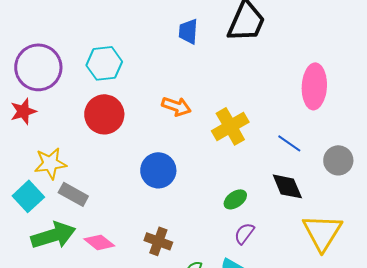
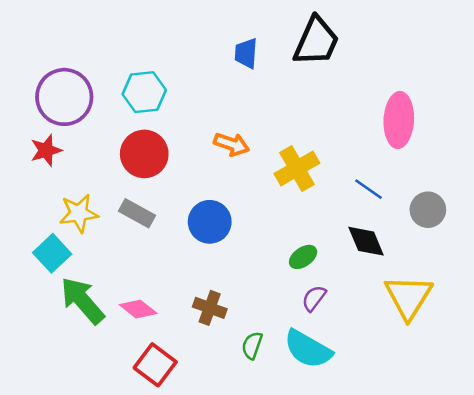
gray rectangle: (73, 194) -> (137, 213), moved
green arrow: (53, 235) -> (82, 301), turned -114

